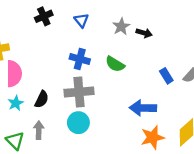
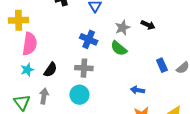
gray star: (121, 27) -> (122, 28), moved
gray cross: (79, 92) -> (84, 68), size x0.7
blue arrow: (143, 108) -> (138, 90), size x0.6

